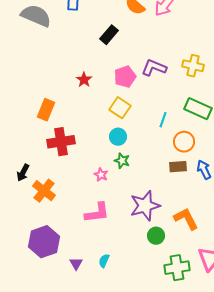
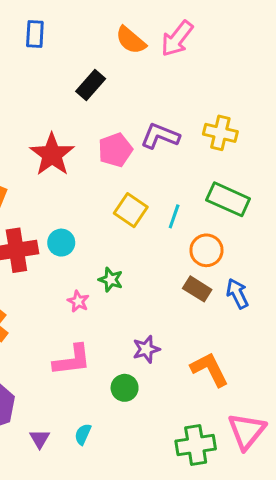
red star: (84, 80) -> (52, 155), size x1.8
yellow square: (120, 108) -> (131, 210), moved
cyan circle: (118, 137) -> (61, 243), moved
brown rectangle: (178, 167) -> (197, 289), turned 36
purple star: (145, 206) -> (146, 349), size x0.6
green circle: (156, 236) -> (125, 388), moved

